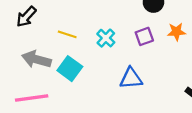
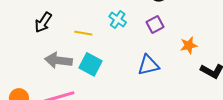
orange star: (176, 32) -> (189, 45), moved
cyan cross: (106, 38) -> (118, 19), moved

